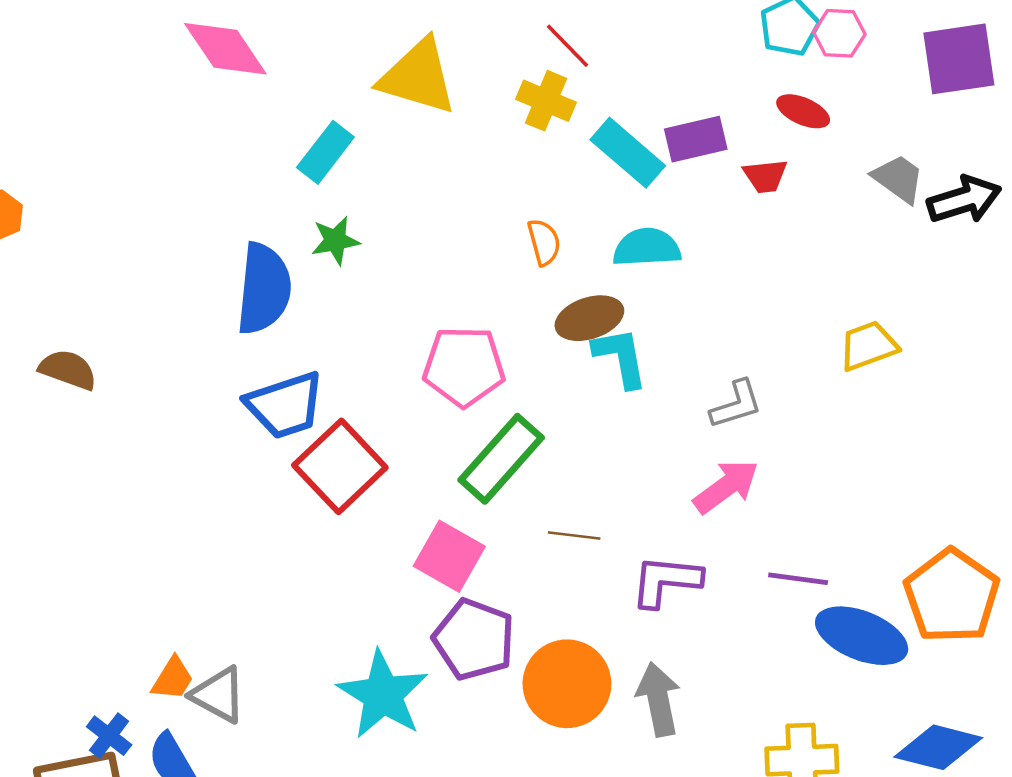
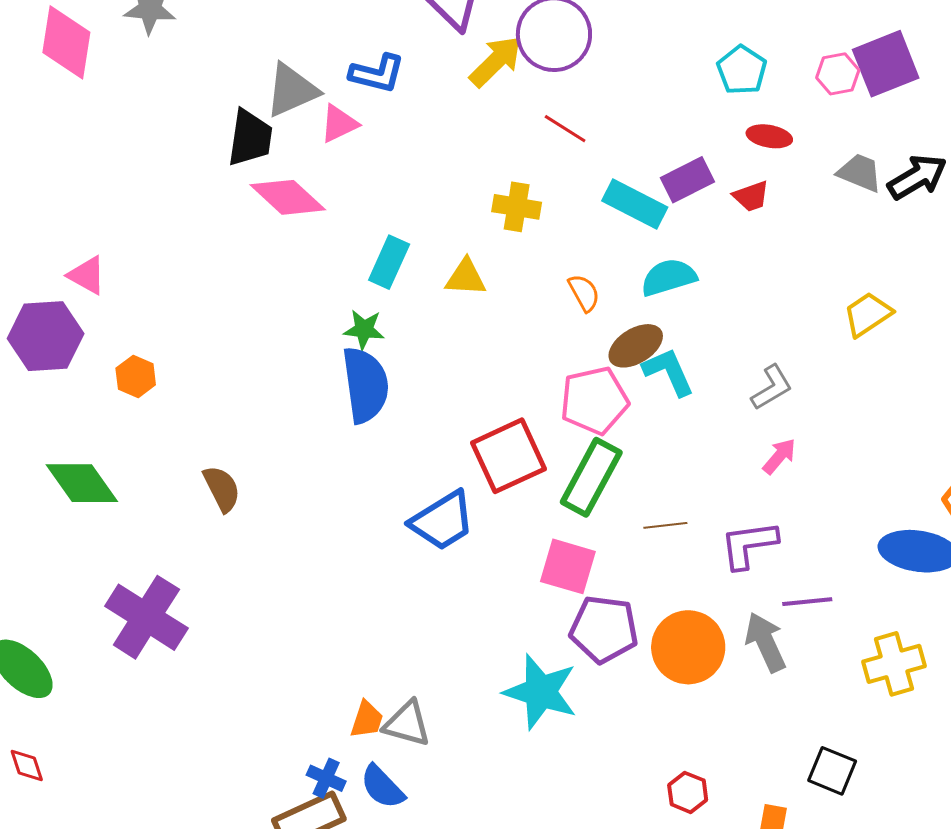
pink hexagon: (839, 33) -> (838, 74), moved
yellow triangle: (418, 77) -> (466, 277), moved, size x0.6
yellow cross: (546, 101) -> (517, 207), moved
green star: (335, 241) -> (364, 329), moved, turned 30
pink pentagon: (464, 366) -> (594, 401), moved
brown semicircle: (68, 370) -> (222, 489), turned 57
blue trapezoid: (285, 405) -> (442, 521), moved
red square: (340, 466) -> (508, 456), moved, turned 32
pink arrow: (726, 487) -> (779, 456), size x0.7
purple line: (798, 579) -> (807, 602), moved

